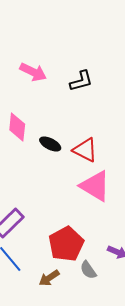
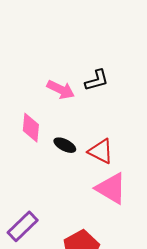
pink arrow: (33, 72) -> (61, 90), moved

